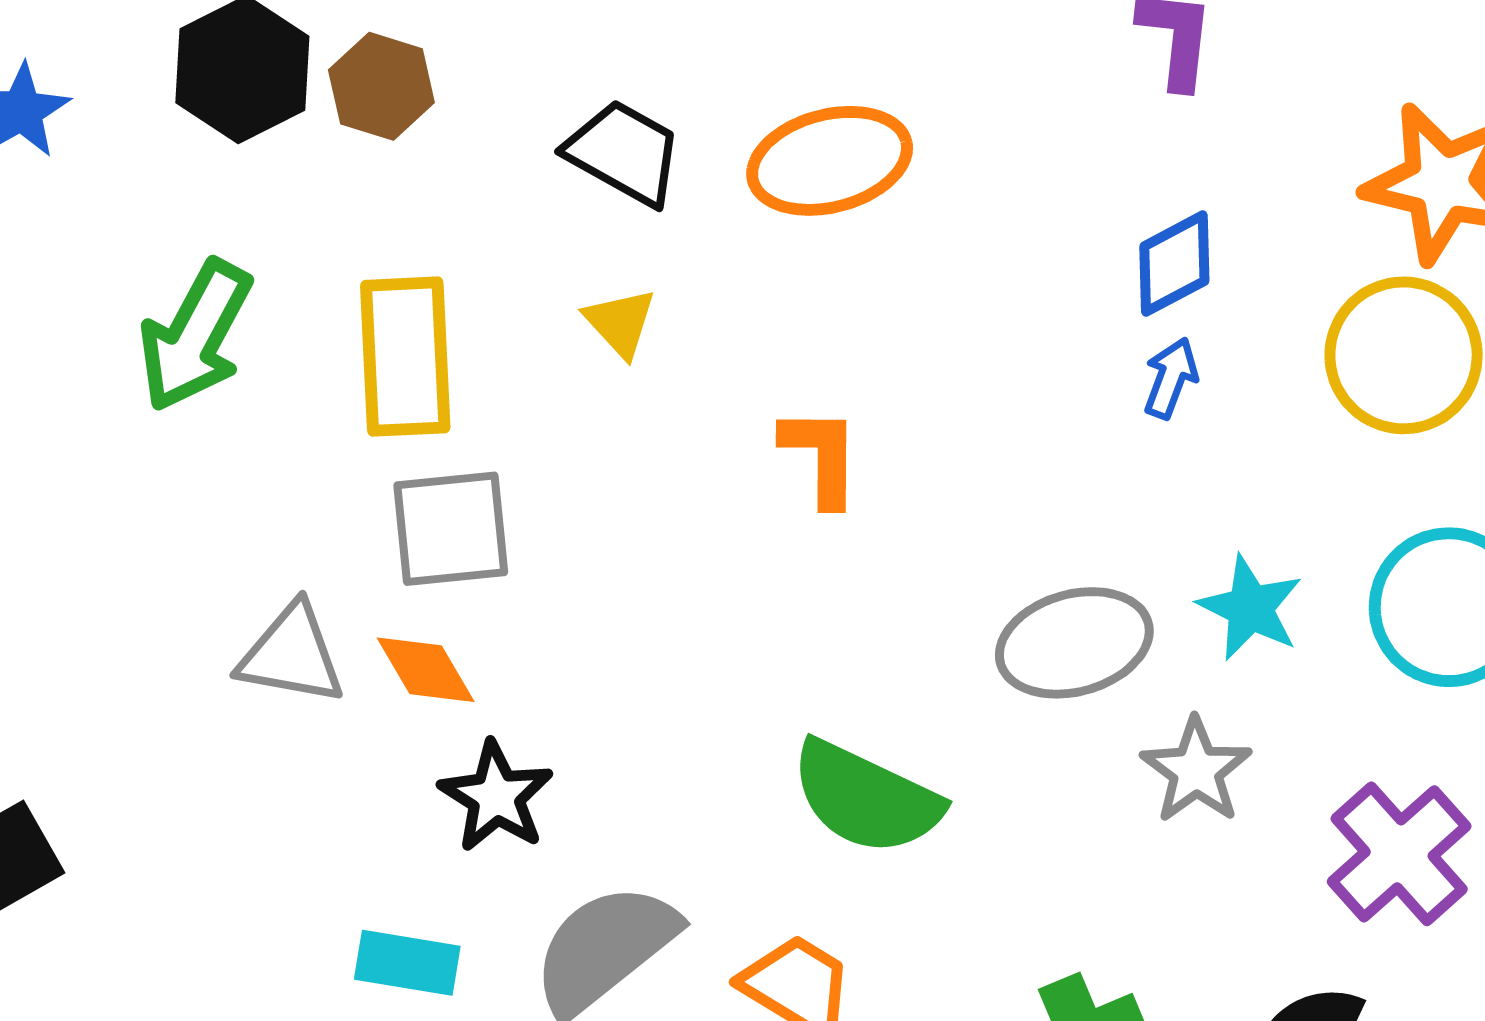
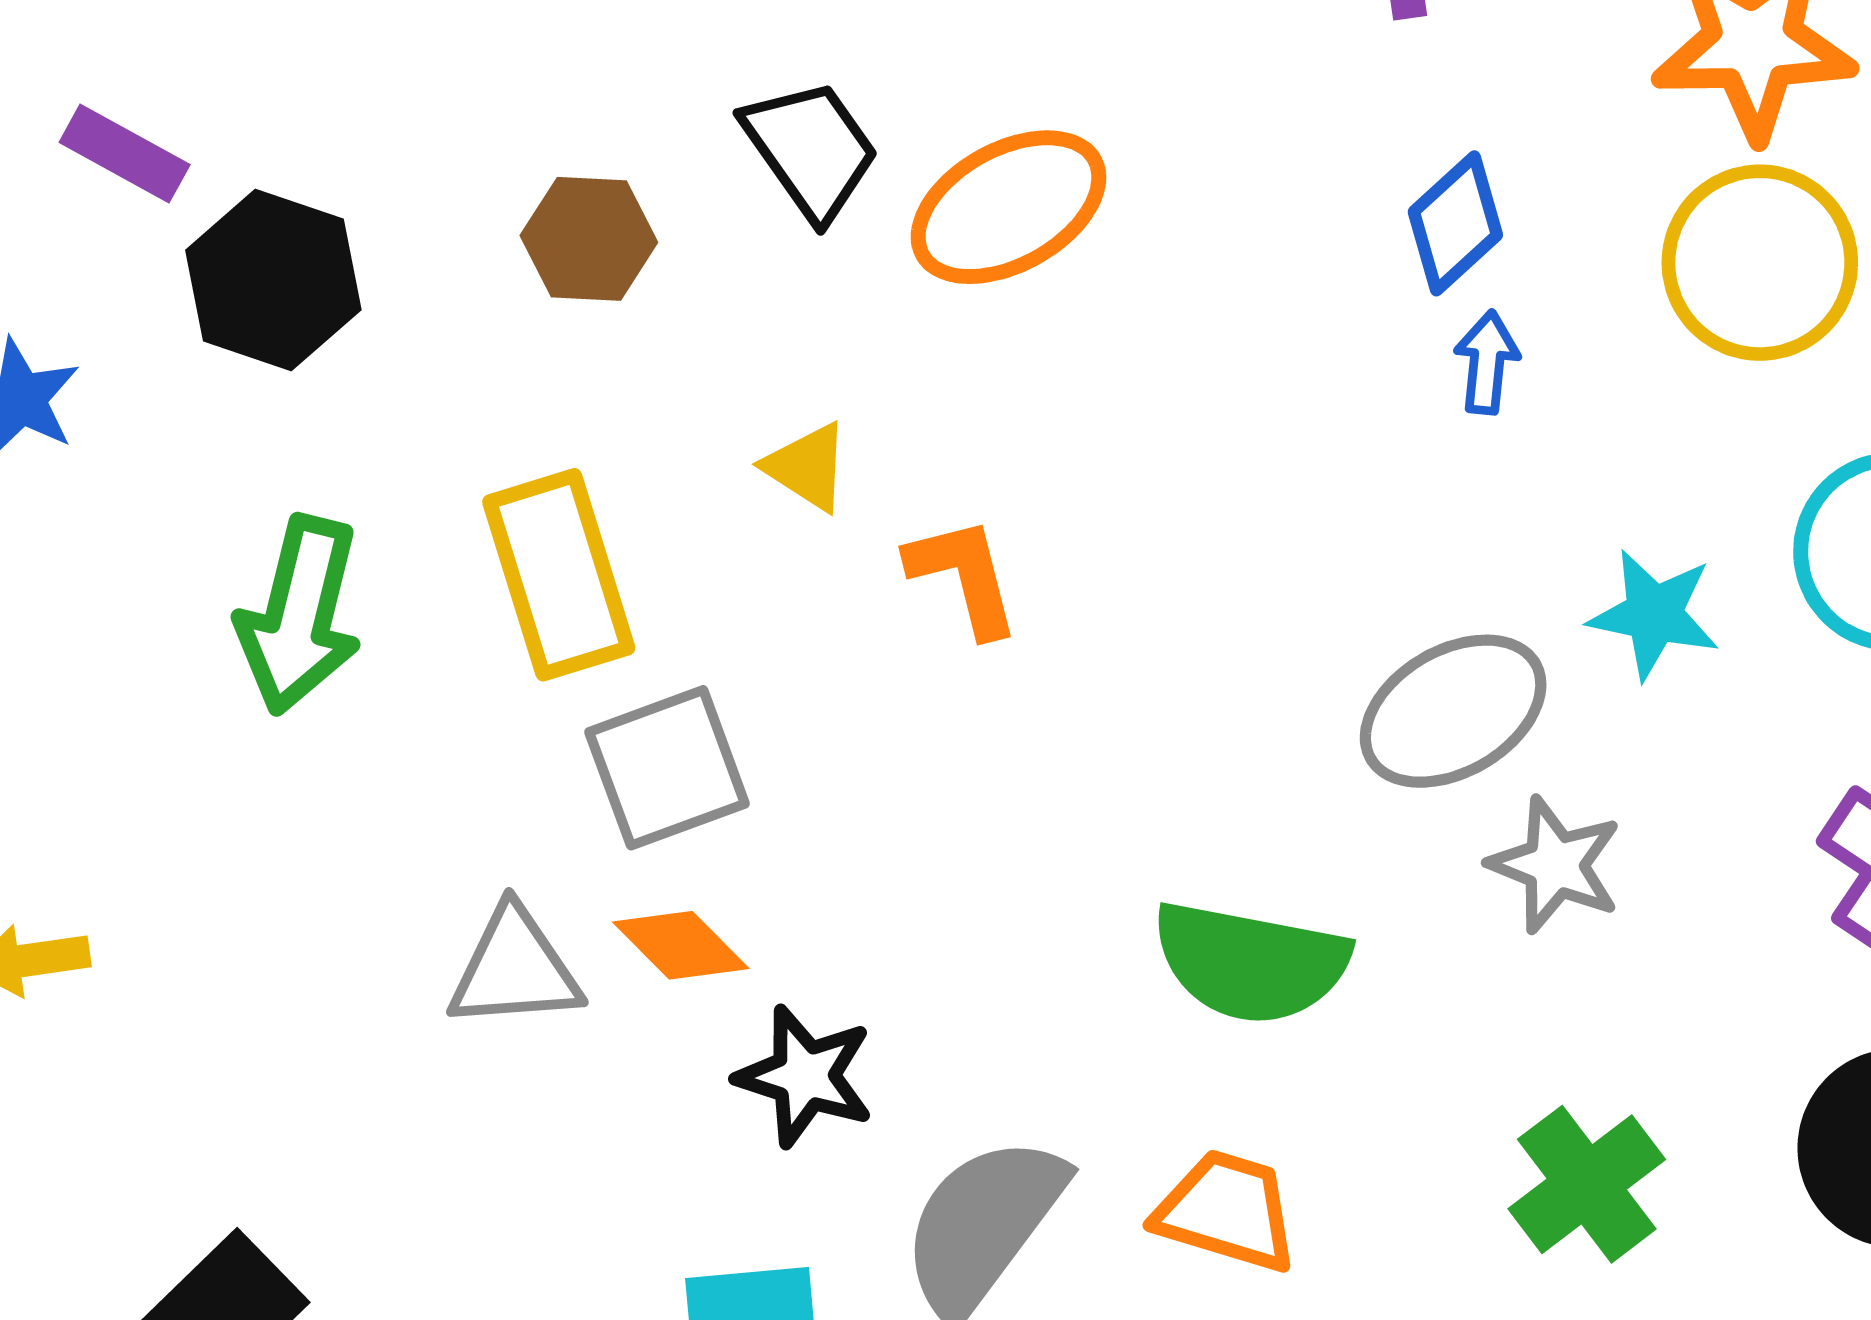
brown hexagon: (381, 86) -> (589, 239), moved
black trapezoid: (624, 153) -> (811, 149), moved, turned 40
orange L-shape: (821, 456) -> (964, 576), moved
gray star: (1196, 770) -> (1555, 865), moved

